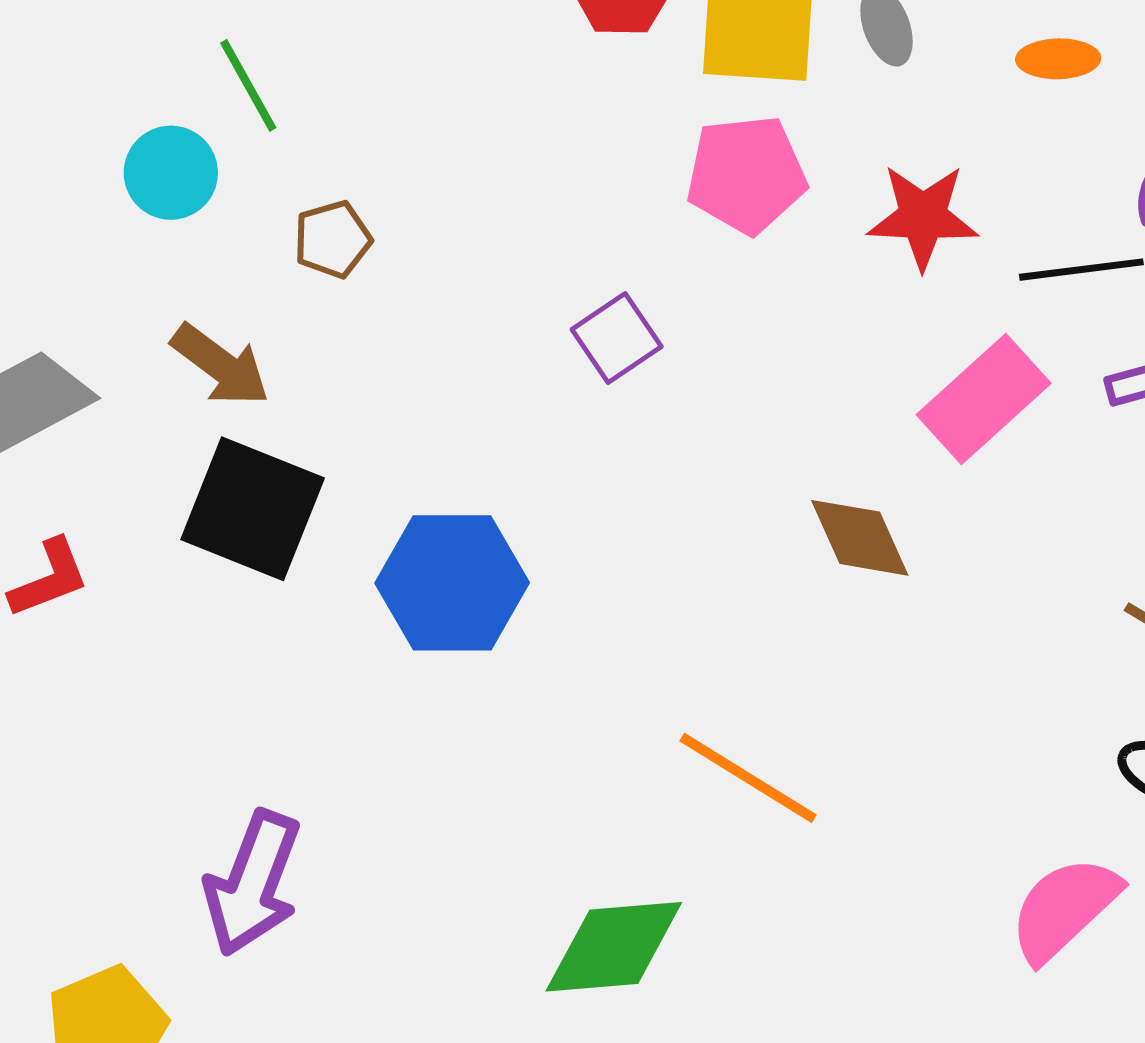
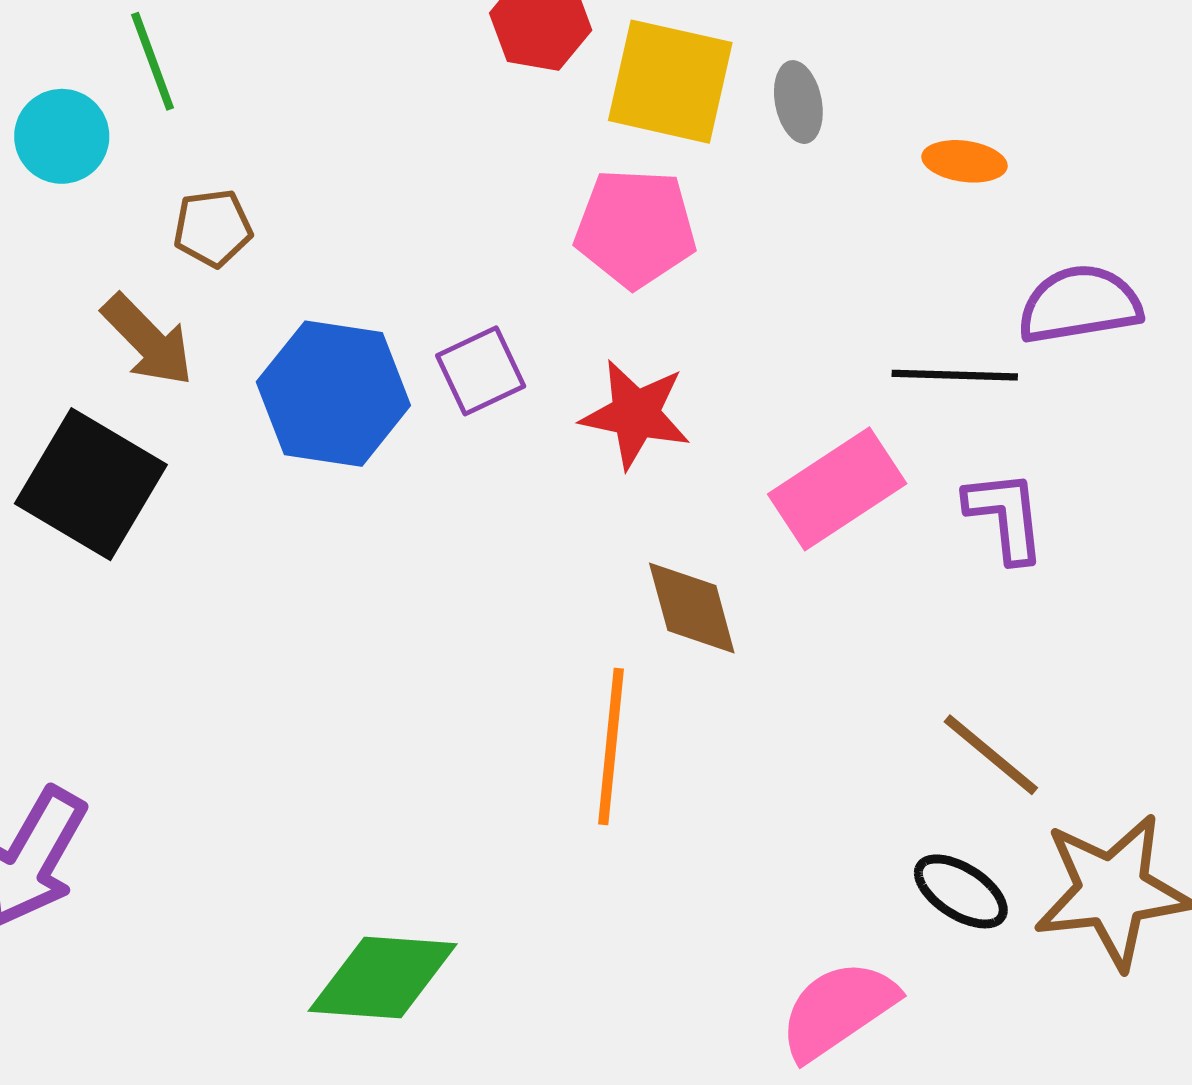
red star: (923, 217) -> (636, 414), moved
brown arrow: (220, 365) -> (148, 340), moved
blue hexagon: (452, 583) -> (333, 394), moved
orange line: (748, 778) -> (611, 746), moved, turned 55

